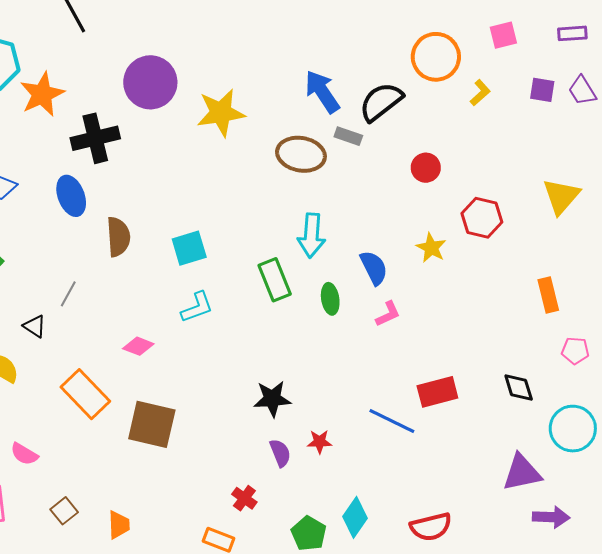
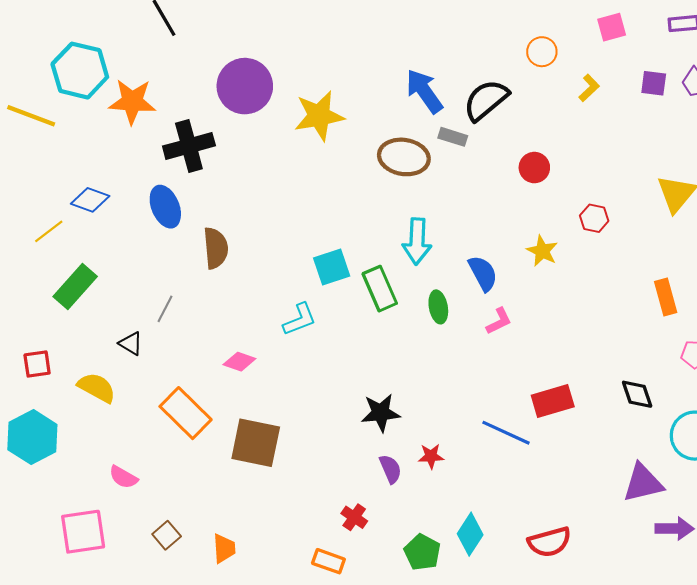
orange circle: (436, 57) -> (542, 52), size x0.6
orange star: (42, 94) -> (132, 101), turned 30
red hexagon: (482, 218) -> (594, 218), size x0.7
cyan square: (189, 248) -> (332, 267), moved

